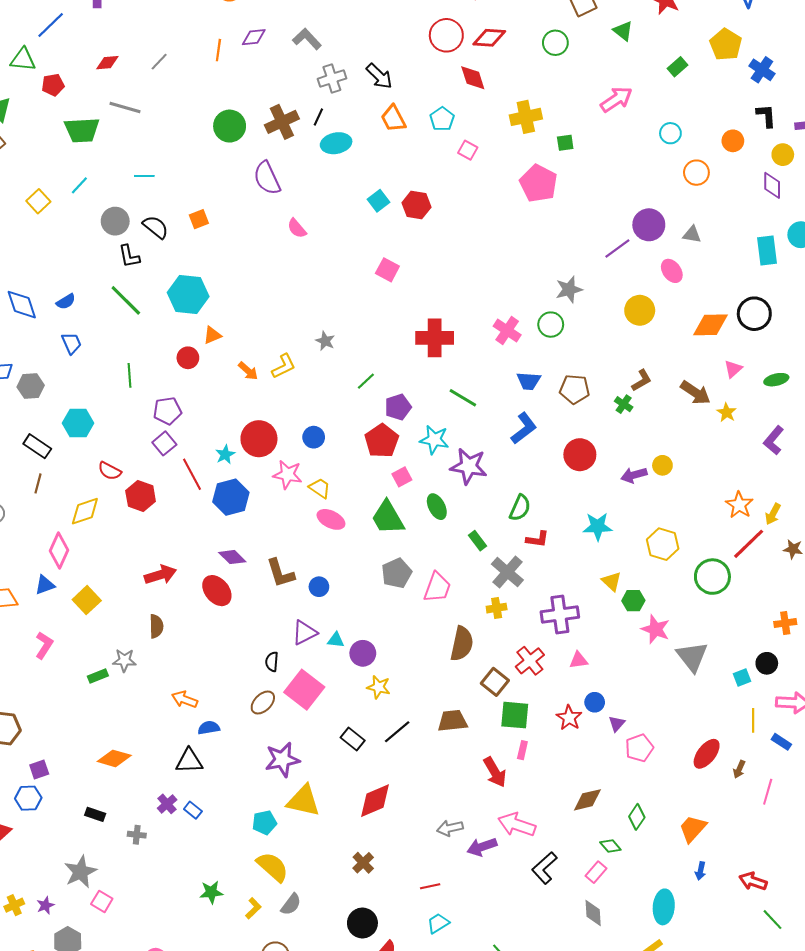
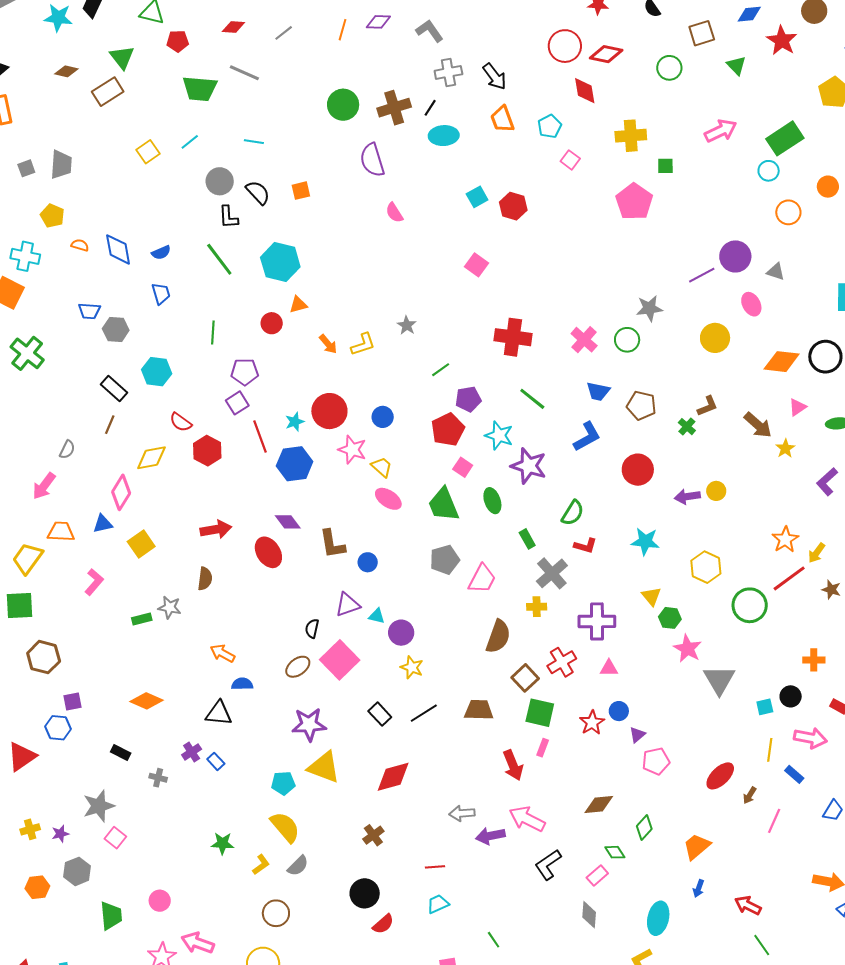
green rectangle: (677, 67) -> (785, 138), moved, size x1.8
pink square: (402, 477) -> (463, 467), turned -36

